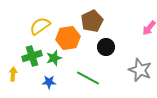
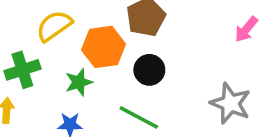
black circle: (106, 47) -> (149, 70), moved
green cross: (32, 56) -> (22, 70), moved

